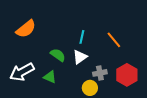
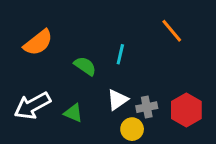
orange line: (114, 40) -> (172, 31), moved
green semicircle: (58, 55) -> (85, 66), moved
white triangle: (80, 57) -> (117, 100), moved

